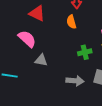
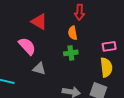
green cross: (85, 52) -> (71, 53), moved

